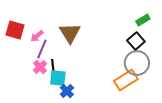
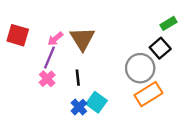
pink arrow: (37, 36) -> (55, 39), moved
gray circle: (137, 63) -> (140, 68), moved
black line: (53, 66) -> (78, 78), moved
cyan square: (58, 78) -> (97, 102), moved, turned 30

